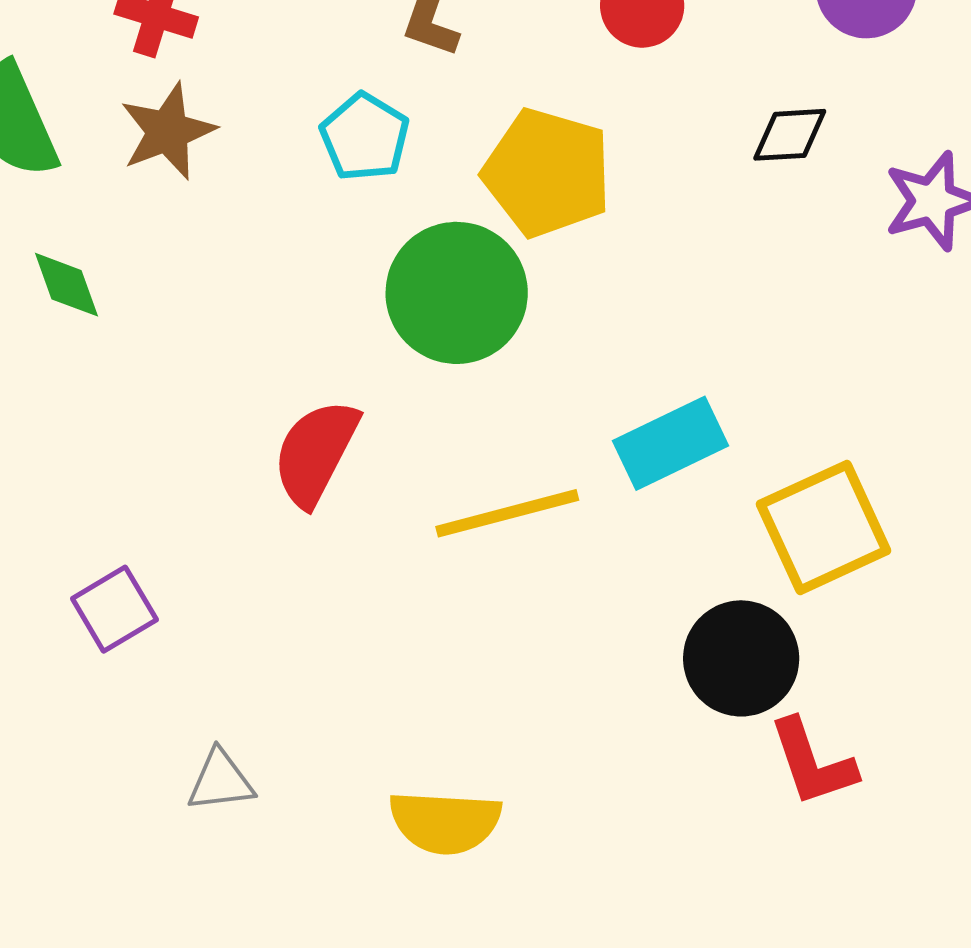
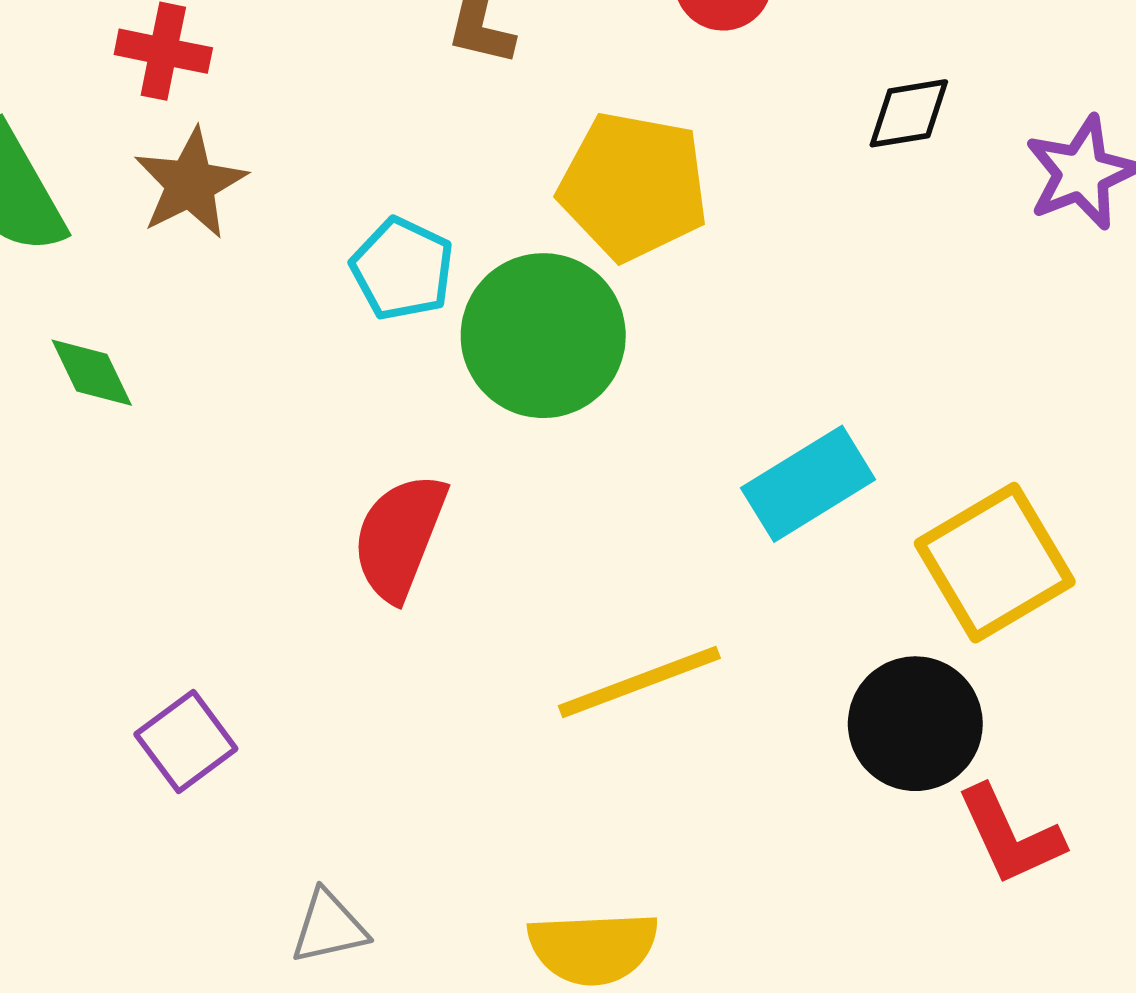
cyan pentagon: (365, 137) -> (402, 269), moved
yellow line: (507, 513) -> (639, 682), moved

